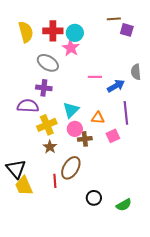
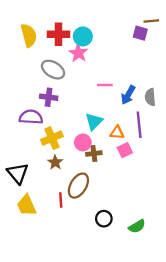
brown line: (114, 19) -> (151, 21), moved
gray semicircle: (136, 72) -> (150, 97), moved
blue arrow: (116, 86) -> (128, 95), turned 150
cyan triangle: (71, 110) -> (94, 121), moved
orange triangle: (98, 118) -> (117, 133), moved
black triangle: (16, 169) -> (18, 173), moved

